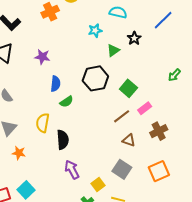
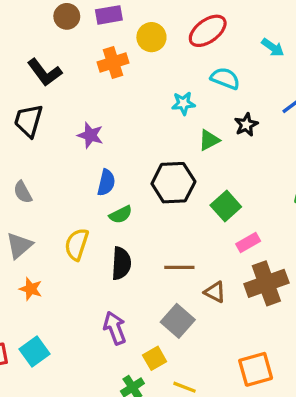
brown line: (122, 116) -> (179, 267), moved, turned 30
brown cross: (159, 131) -> (266, 283), size x1.4
black semicircle: (63, 140) -> (121, 263), moved
gray square: (122, 169) -> (178, 321), moved
orange square: (159, 171) -> (256, 369), moved

